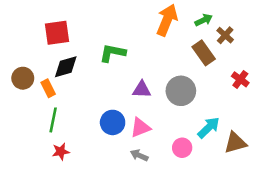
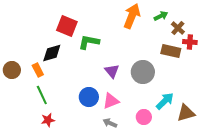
red square: (57, 33) -> (67, 26), moved, turned 30
brown rectangle: (204, 53) -> (171, 51), moved, turned -42
brown circle: (23, 78) -> (12, 70), moved
red cross: (240, 79) -> (190, 42), moved, turned -32
purple triangle: (142, 90) -> (112, 71), turned 49
green line: (53, 120) -> (42, 95), turned -36

